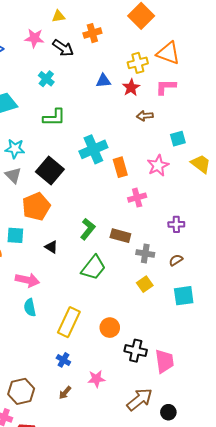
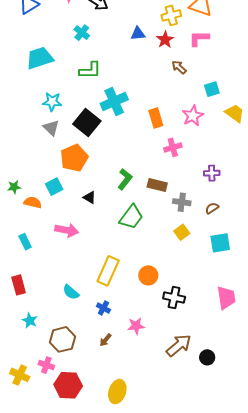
brown arrow: (145, 116) -> (179, 67), turned 49
cyan cross: (93, 149) -> (114, 101), moved
cyan square: (15, 235) -> (54, 187), turned -30
cyan semicircle: (30, 308) -> (71, 292), moved, turned -36
pink trapezoid: (164, 361) -> (226, 298), moved

